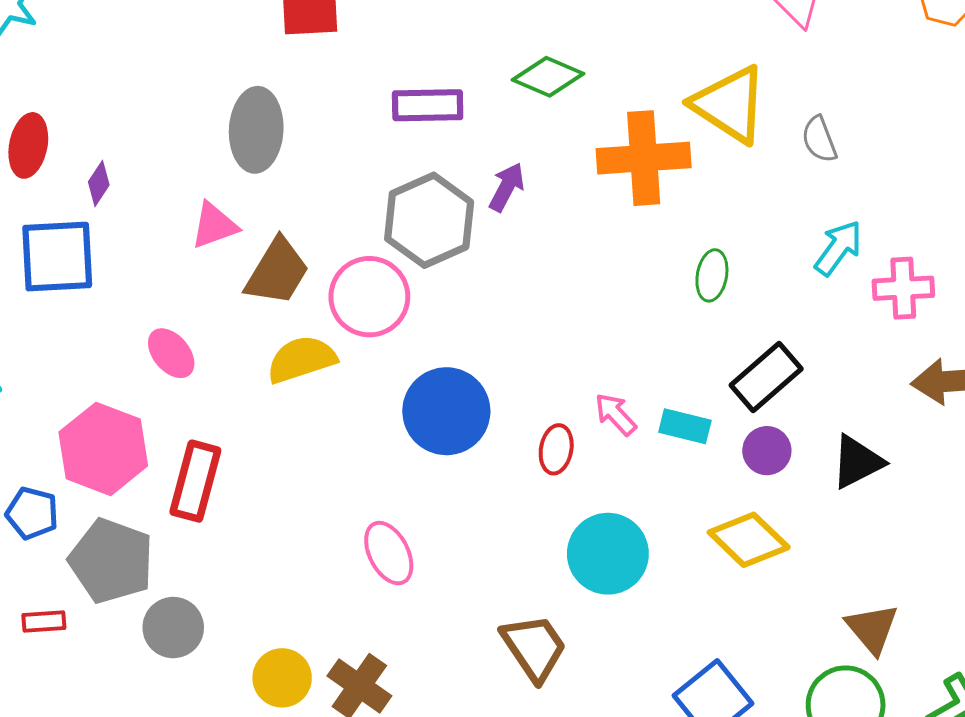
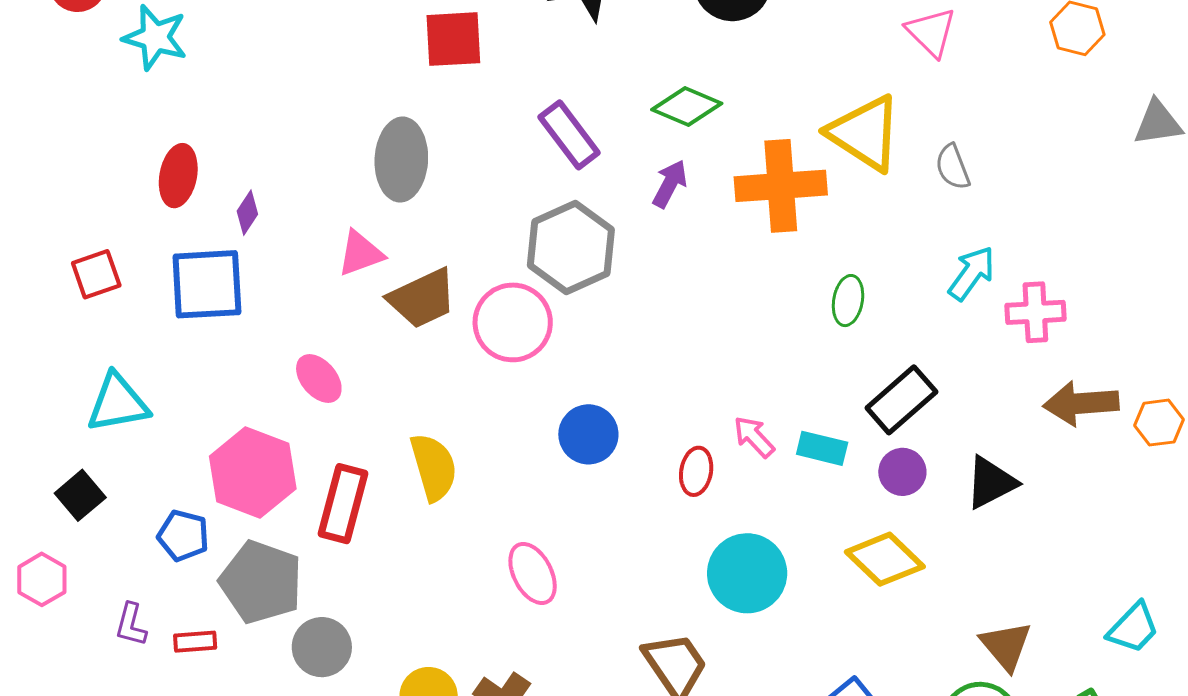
purple rectangle: (428, 105) -> (569, 135), turned 54
purple arrow: (507, 187) -> (670, 184), moved
brown trapezoid: (277, 272) -> (422, 298), turned 34
yellow semicircle: (302, 359) -> (434, 467), moved, turned 92
blue circle: (446, 411) -> (588, 434), size x0.7

